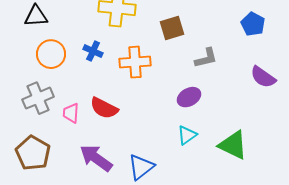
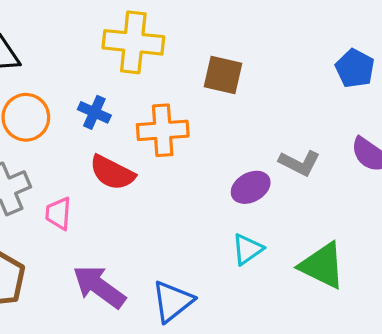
brown square: (172, 28) -> (223, 75), turned 30
gray L-shape: (206, 58) -> (300, 163), moved, turned 40
red semicircle: (104, 108) -> (112, 173), moved

